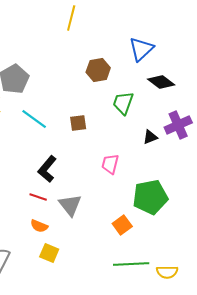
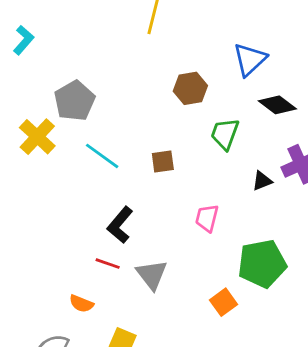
orange semicircle: (39, 226) -> (81, 304), moved

